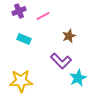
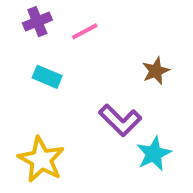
brown star: (69, 36) -> (156, 71), moved
yellow star: (21, 81) -> (41, 160), turned 30

